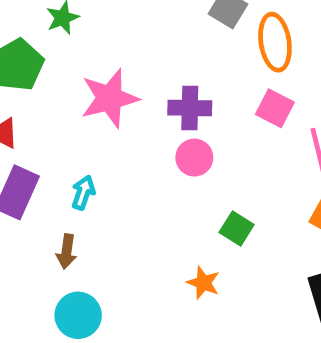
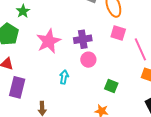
cyan arrow: (83, 193) -> (64, 77), moved

